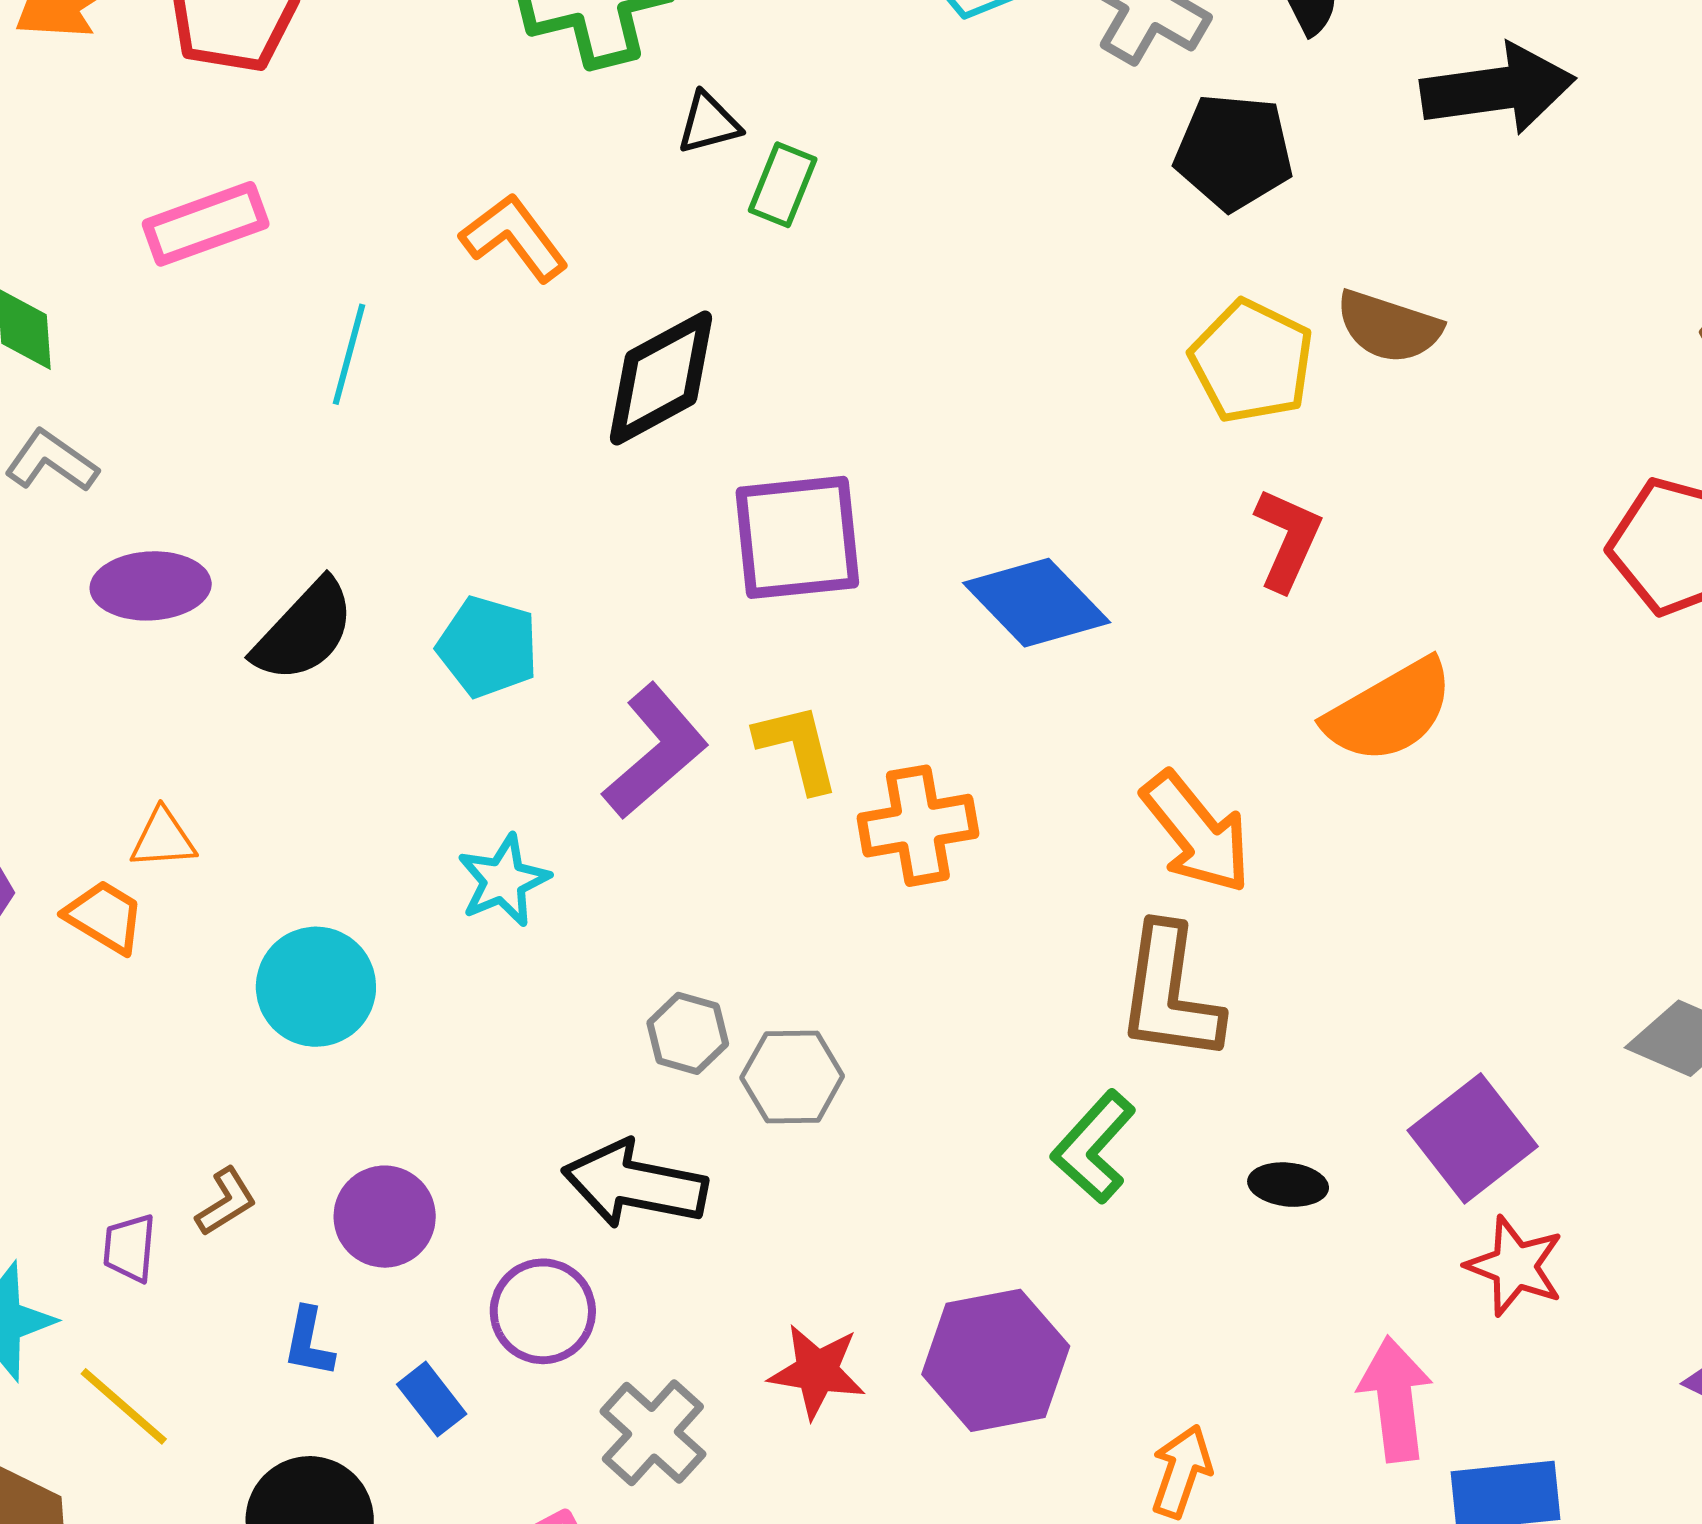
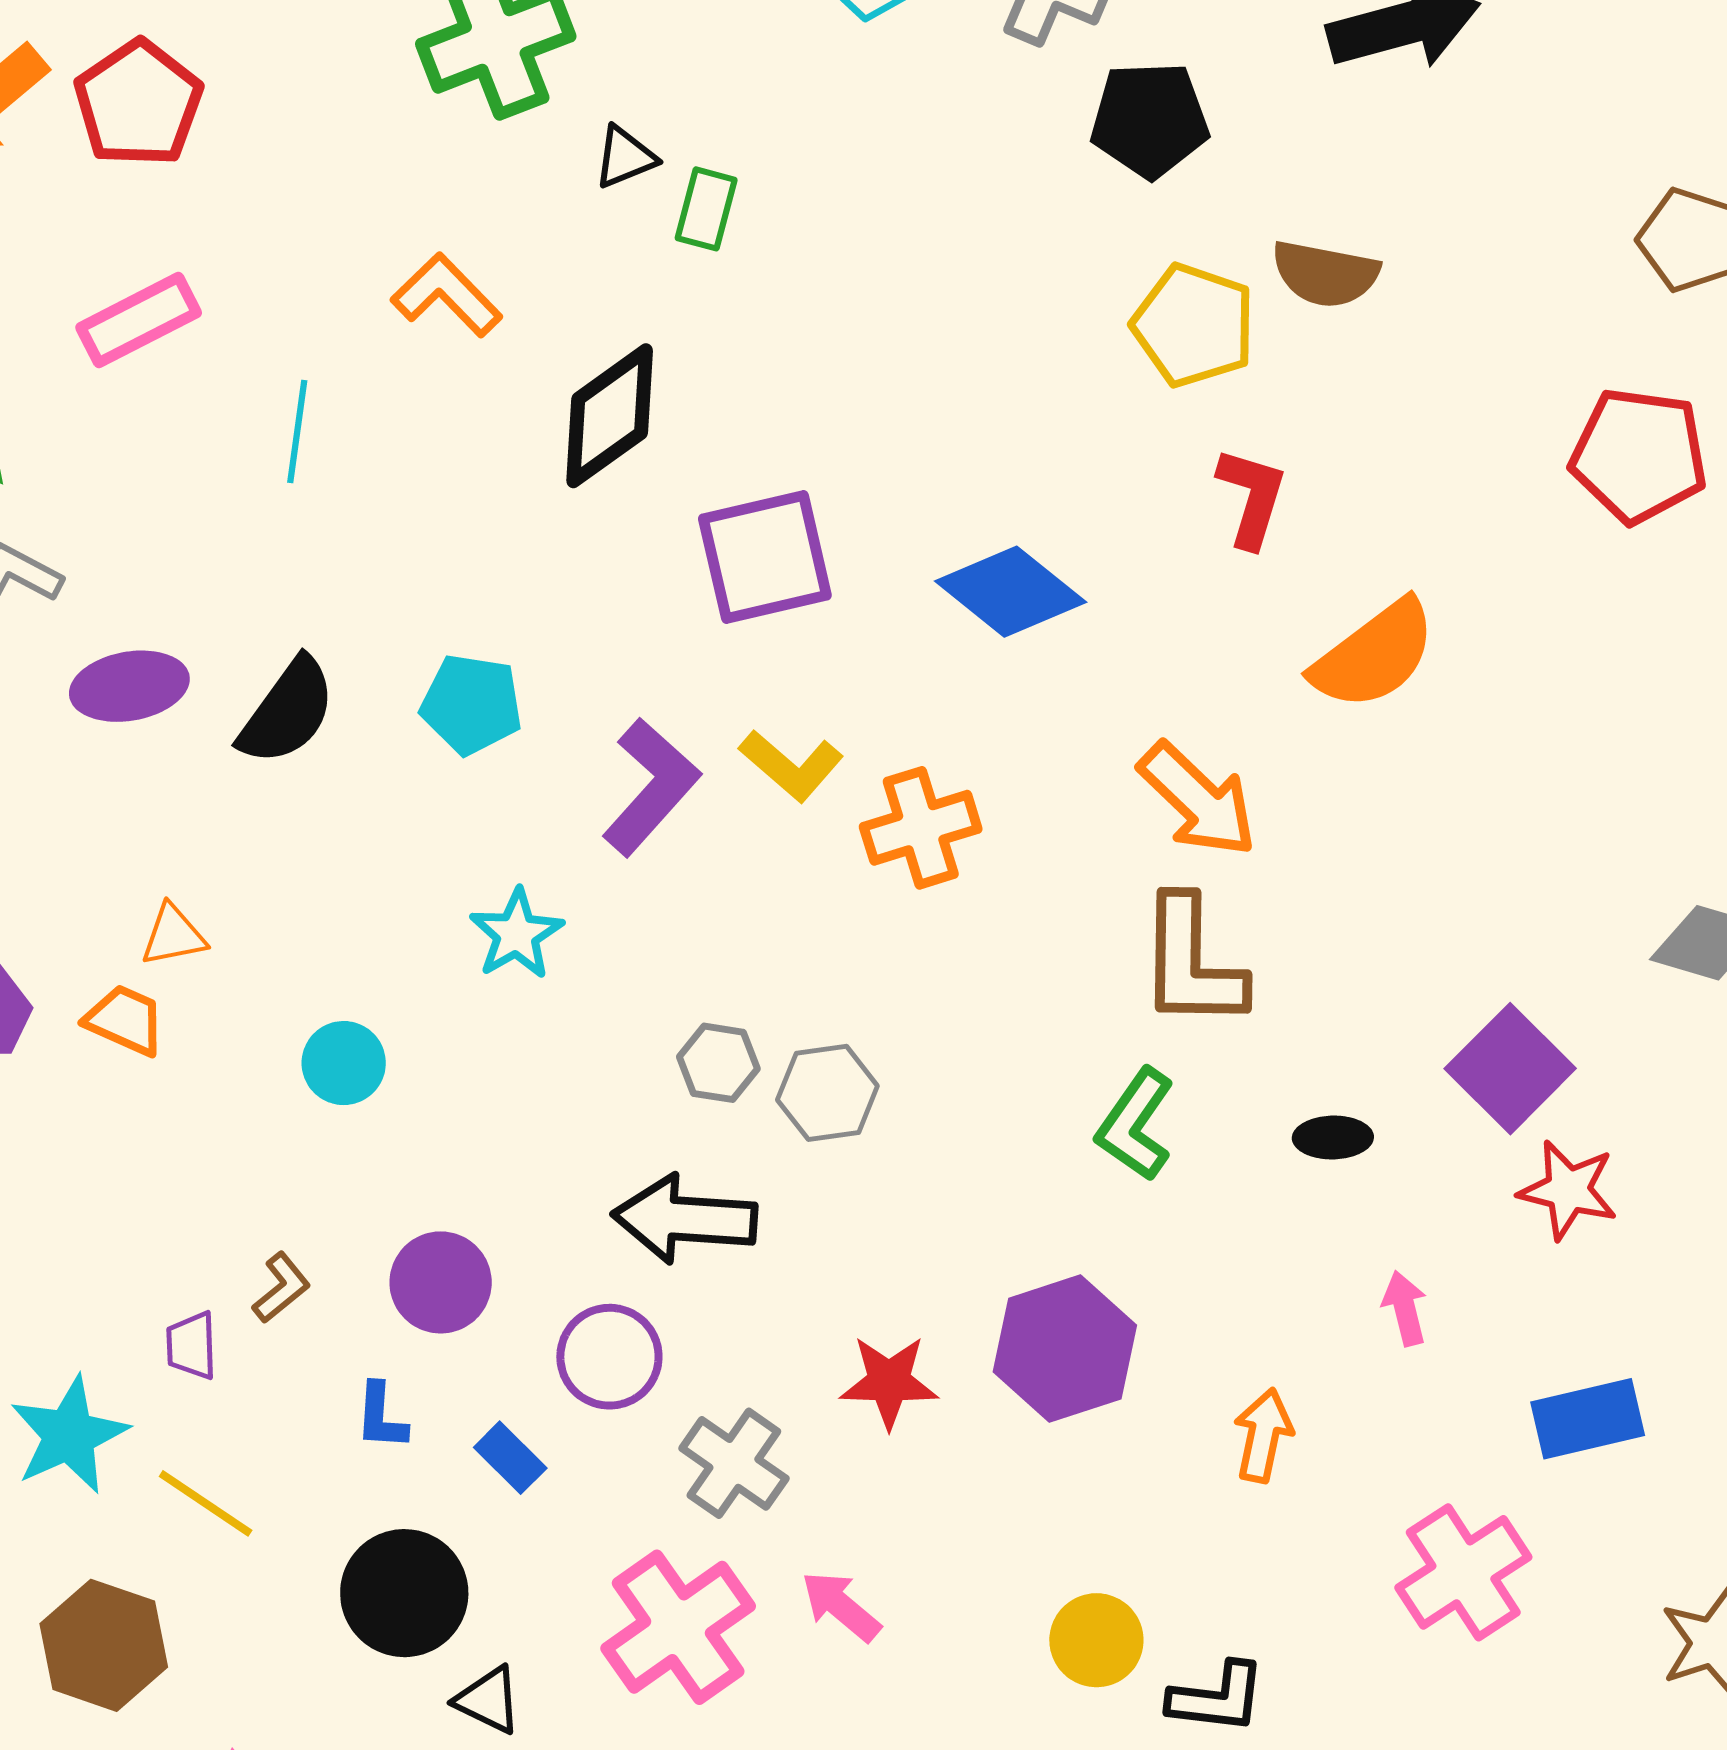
yellow L-shape: (797, 748) -> (791, 765), turned 152
cyan circle: (316, 987) -> (344, 1063), size x0.7
pink arrow: (1395, 1399) -> (1405, 1308), moved, size x0.6

